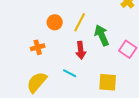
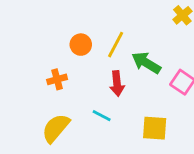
green arrow: (102, 35) -> (146, 63), turned -35

